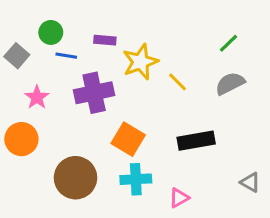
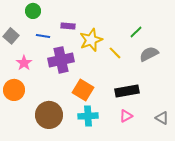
green circle: (51, 32) -> (33, 11), moved
green line: (228, 43) -> (136, 32), moved
pink triangle: (179, 198) -> (126, 116), moved

